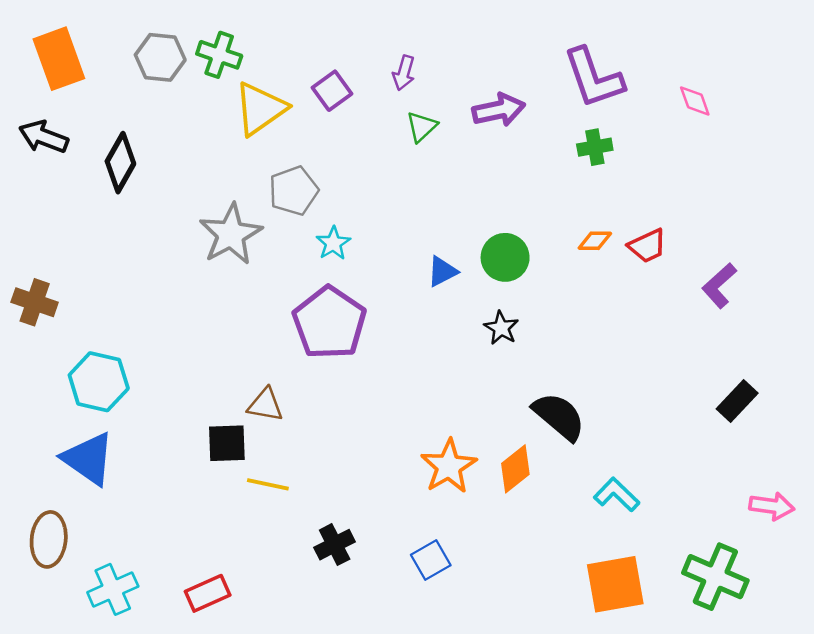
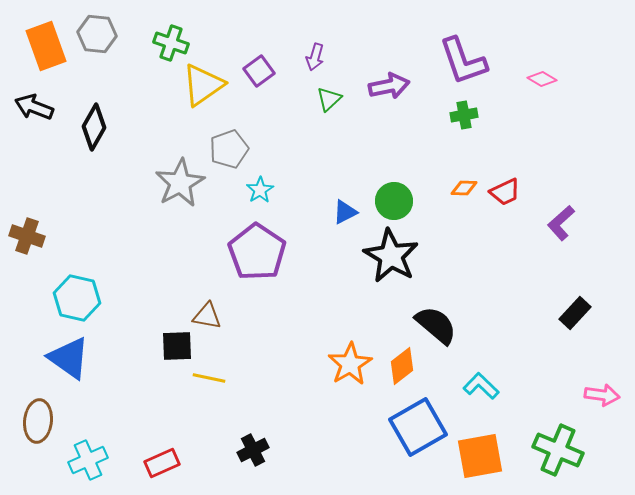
gray hexagon: (160, 57) -> (97, 34), moved
pink diamond: (695, 101) -> (542, 79), turned -40
black star: (501, 328) -> (391, 256), size x2.0
black cross: (335, 545) -> (253, 450), moved
blue square: (431, 560) -> (418, 427), moved, size x1.8

